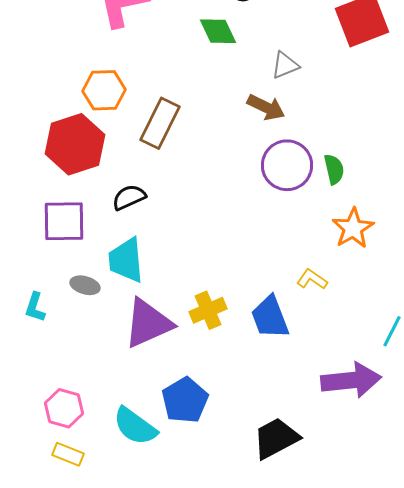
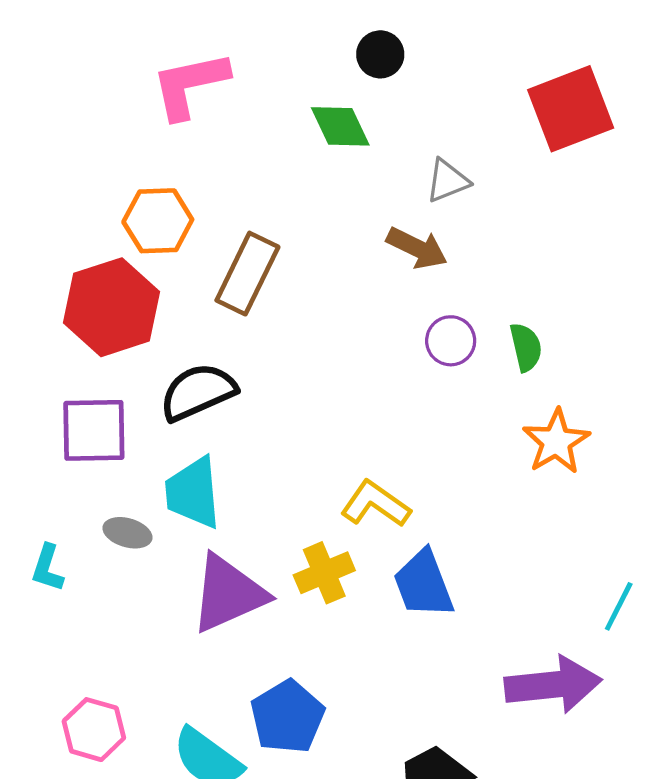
purple circle: (287, 165) -> (451, 341), size x0.6
black semicircle: (129, 197) -> (198, 392), size x1.4
yellow L-shape: (312, 279) -> (375, 504), moved, size x1.4

